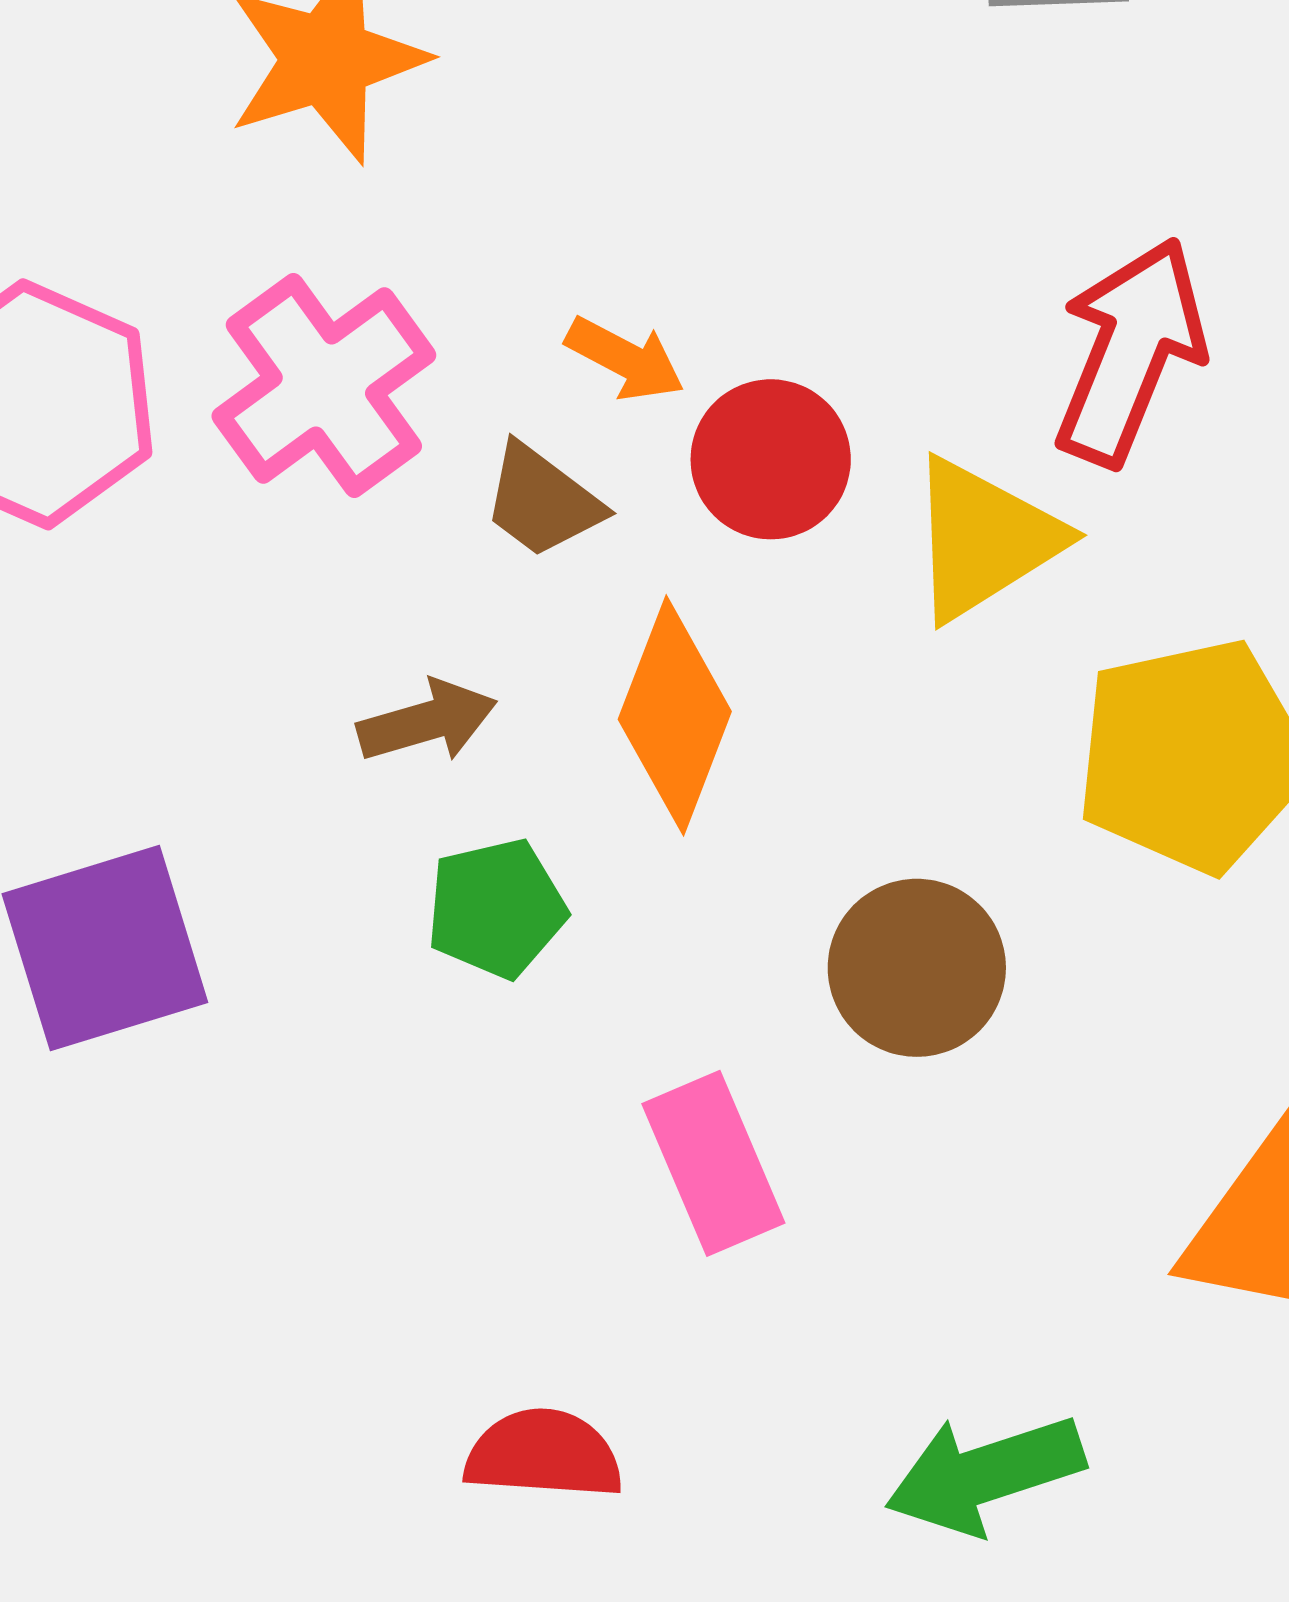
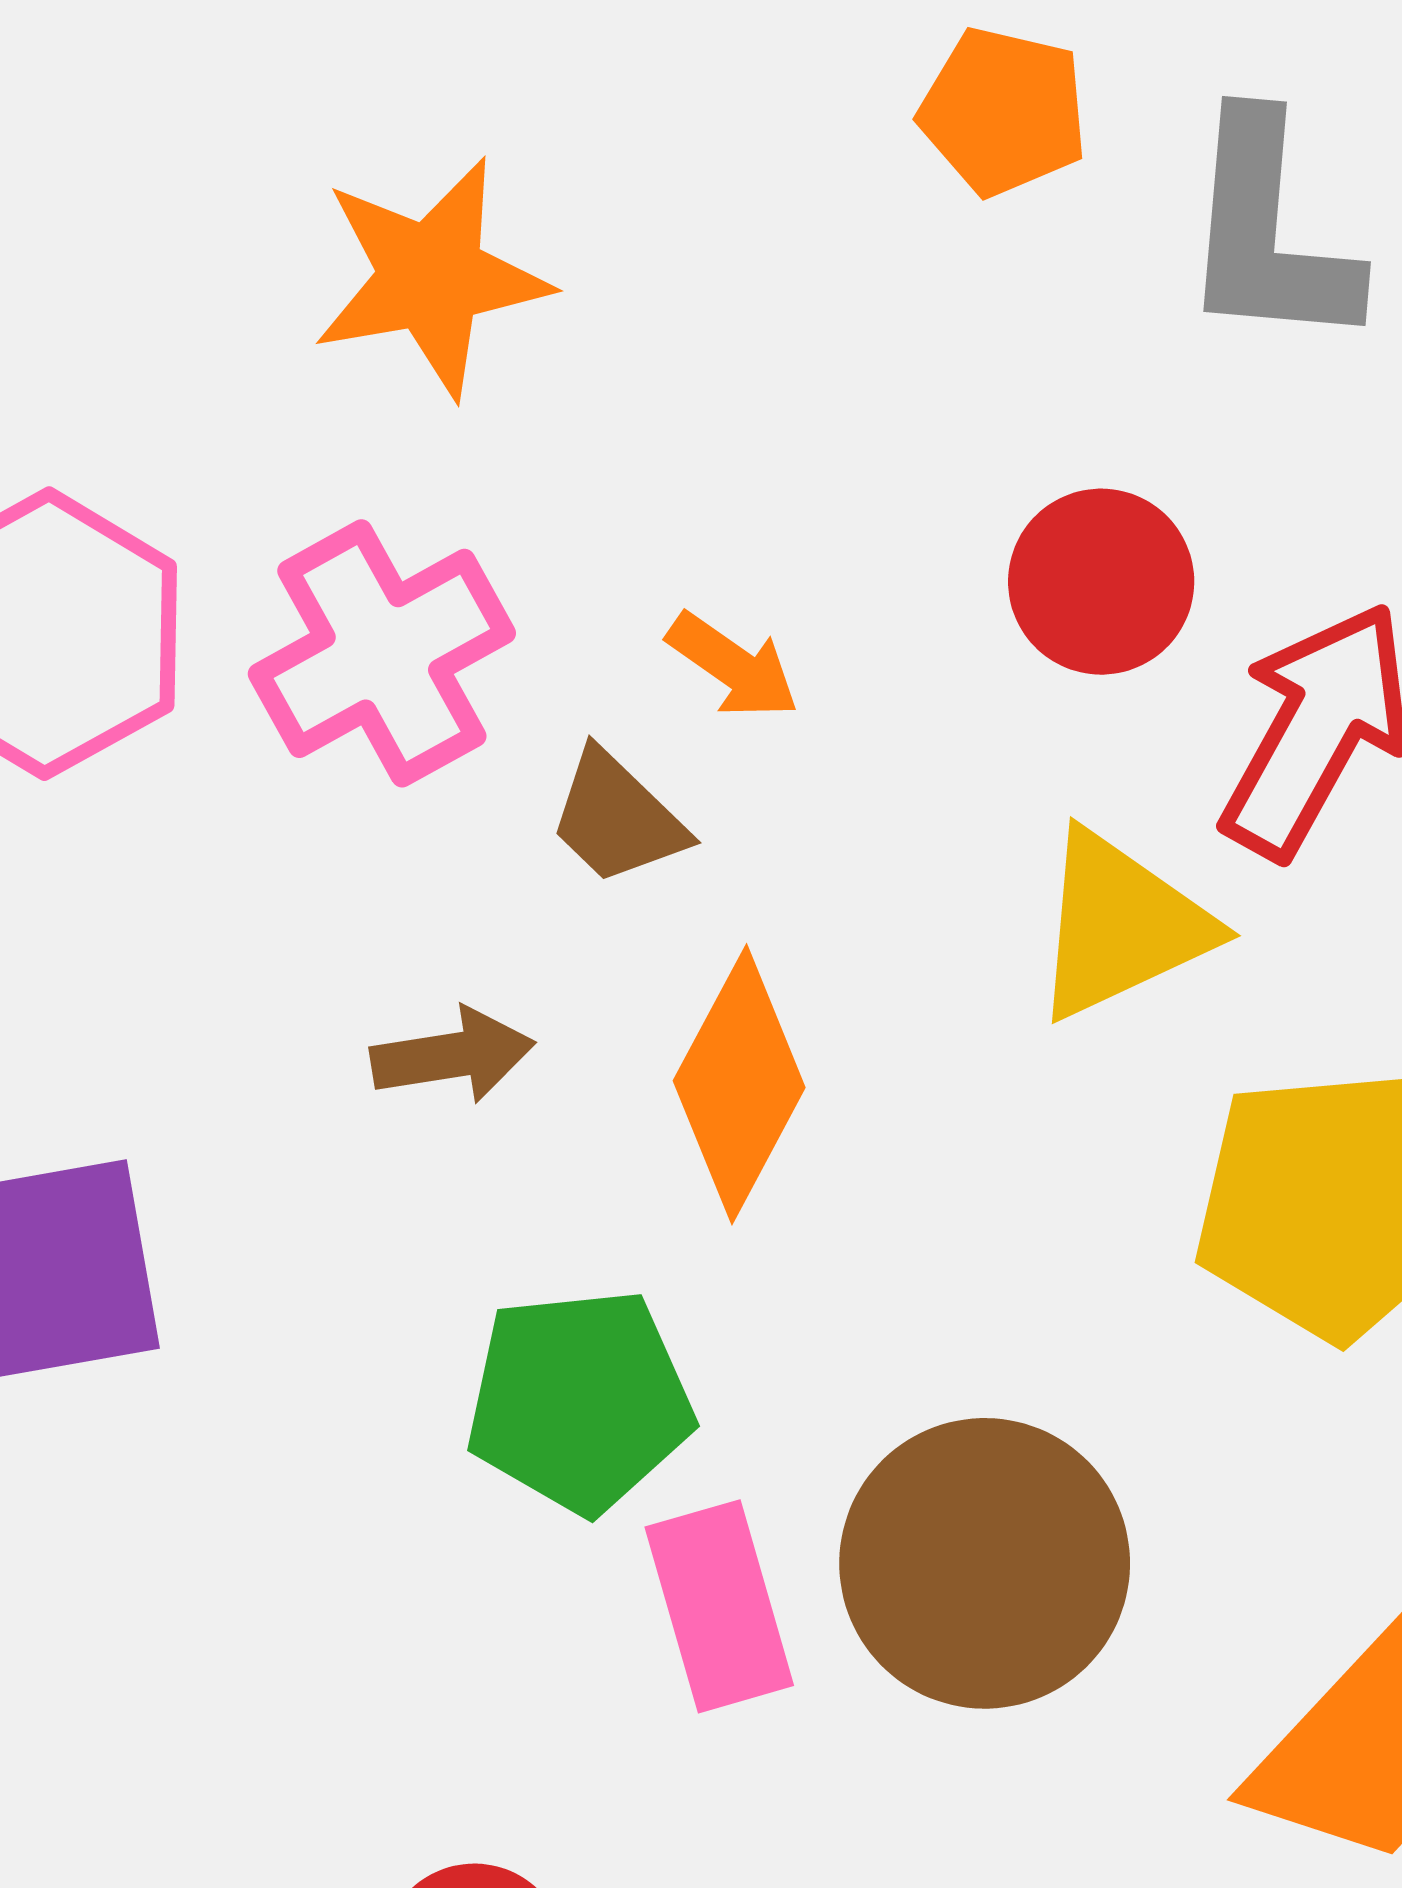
red circle: (771, 459) -> (1101, 582), moved
green pentagon: (496, 908) -> (580, 1401), moved, size x1.4
brown circle: (917, 968) -> (985, 1563), moved, size x1.4

